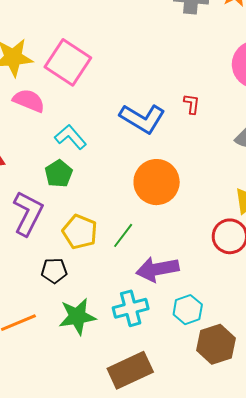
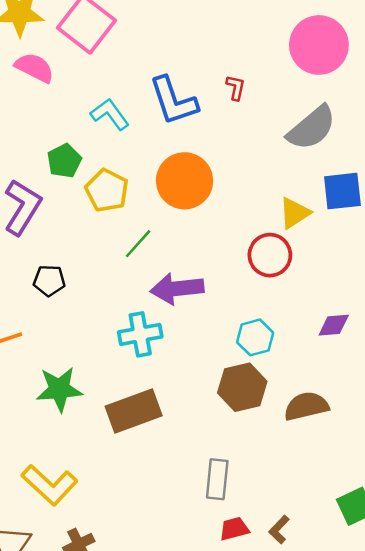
blue L-shape: (142, 118) -> (173, 101), turned 36
cyan L-shape: (71, 137) -> (110, 114), moved
yellow pentagon: (80, 232) -> (107, 190), moved
cyan hexagon: (188, 310) -> (255, 337), moved
green star: (77, 316) -> (59, 389), moved

